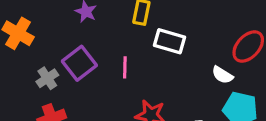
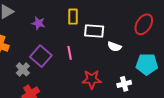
white semicircle: (222, 75) -> (114, 47), moved

